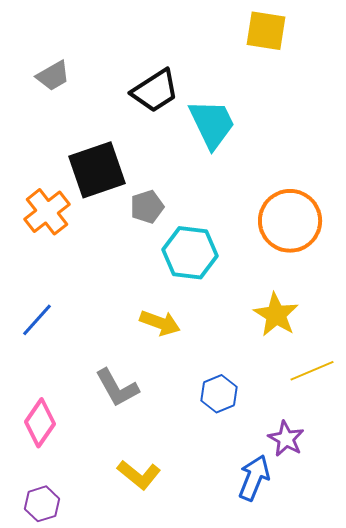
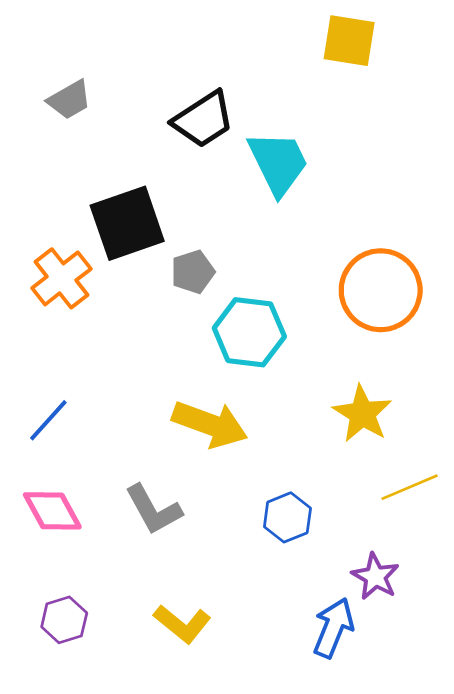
yellow arrow: (160, 323) -> (210, 424), size x1.4
pink diamond: (40, 423) -> (52, 511), moved, turned -63
purple hexagon: (42, 504) -> (64, 620), moved

